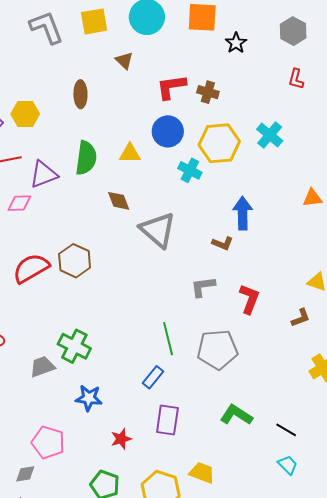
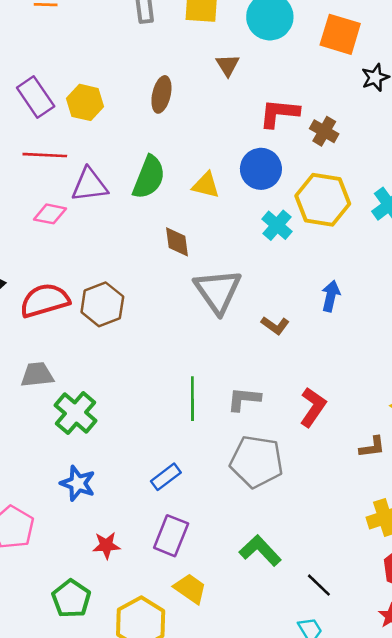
blue arrow: (243, 213) -> (331, 296), size x0.7
brown L-shape: (223, 243) -> (275, 325), moved
gray L-shape: (203, 287) -> (244, 399), moved
green line: (168, 339) -> (192, 399), moved
gray trapezoid: (42, 367) -> (37, 375), moved
yellow trapezoid: (202, 473) -> (190, 589), moved

